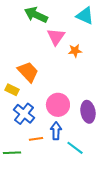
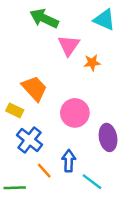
pink circle: (58, 105) -> (75, 113), moved
orange line: (36, 139) -> (44, 171), turned 56

